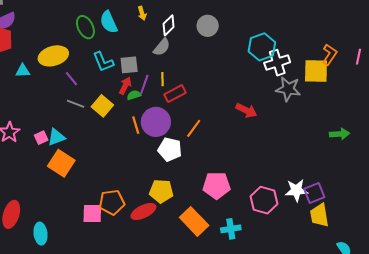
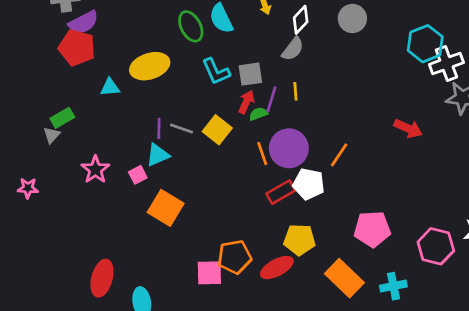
purple line: (71, 79) -> (159, 128), moved, turned 42
red rectangle: (175, 94) -> (281, 192), moved
cyan triangle: (56, 137) -> (158, 155), moved

